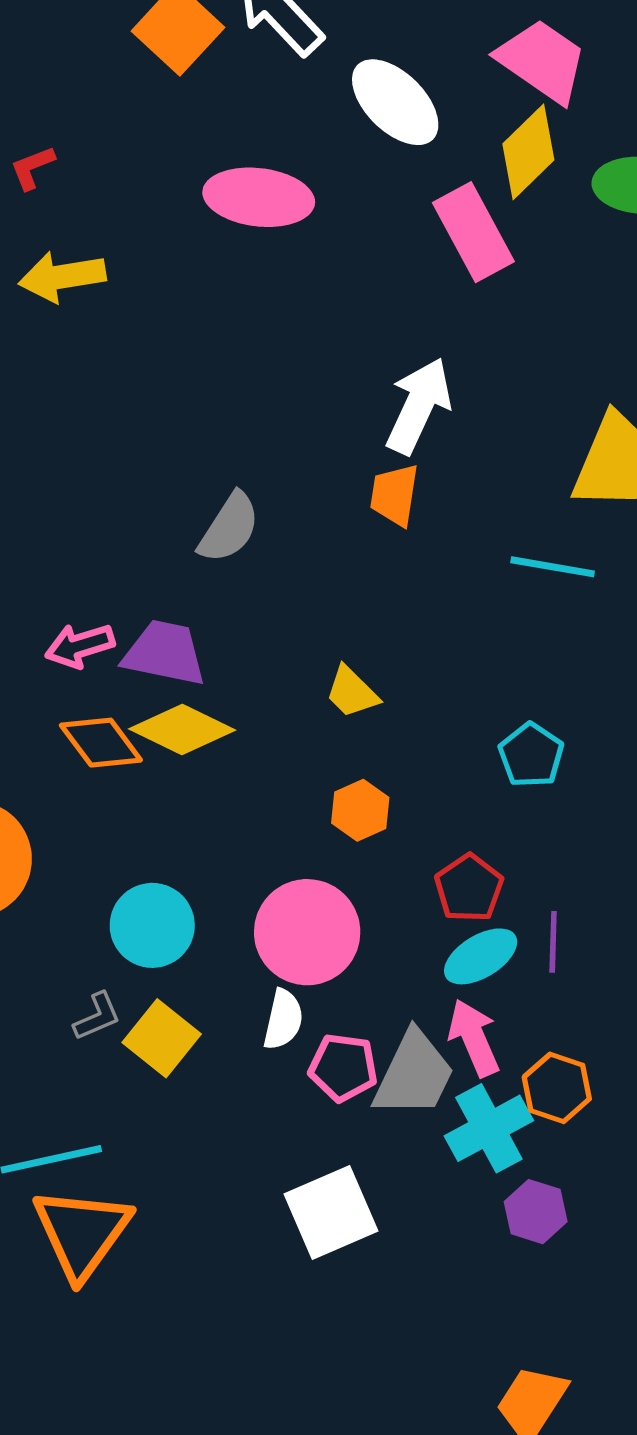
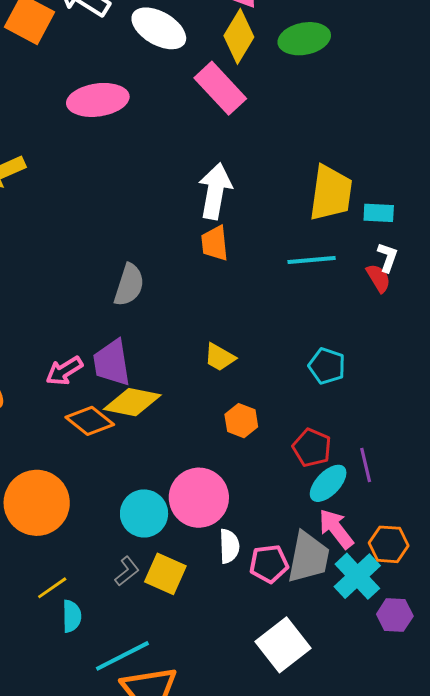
purple trapezoid: (165, 653) -> (112, 363), turned -96
pink circle: (307, 932) -> (199, 498), moved

